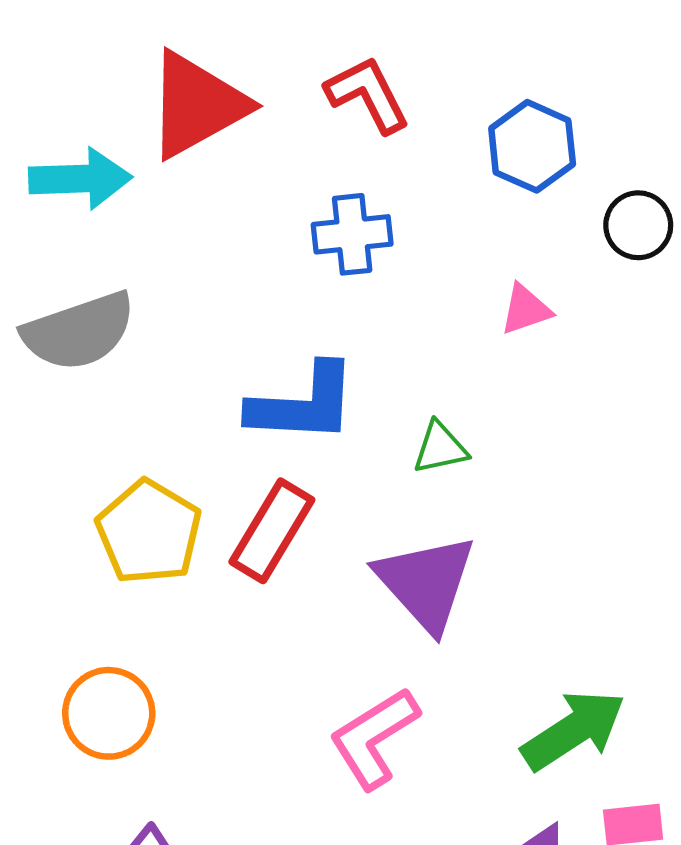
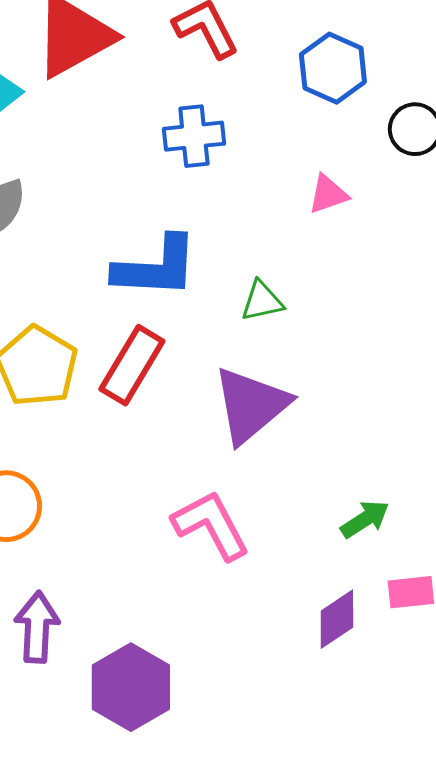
purple triangle: (426, 583) -> (251, 405), turned 32
green arrow: (574, 730) -> (365, 519), size x0.6
pink L-shape: (374, 738) -> (211, 525), turned 94

